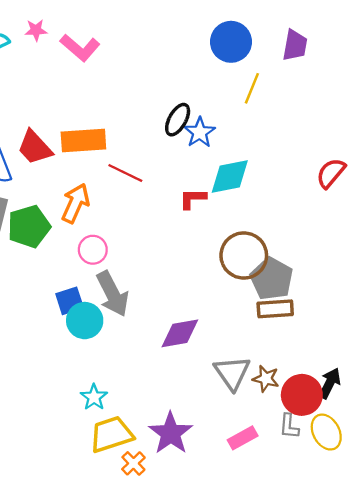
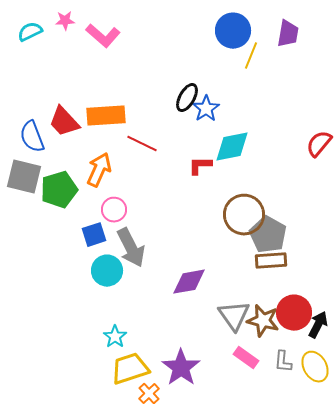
yellow line: (252, 88) -> (251, 56), moved
blue square: (70, 301) -> (94, 235), moved
brown star: (266, 379) -> (263, 321), size x1.4
red circle: (302, 395) -> (294, 313), moved
pink rectangle: (243, 438) -> (246, 358), moved, turned 65

